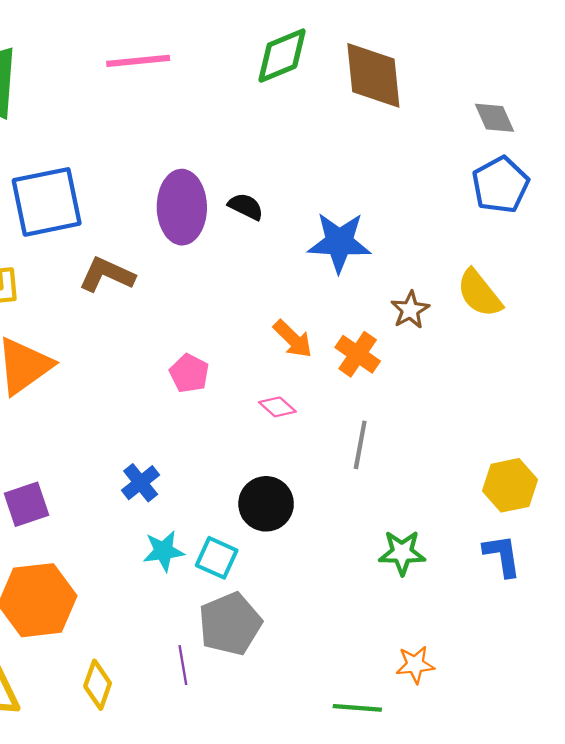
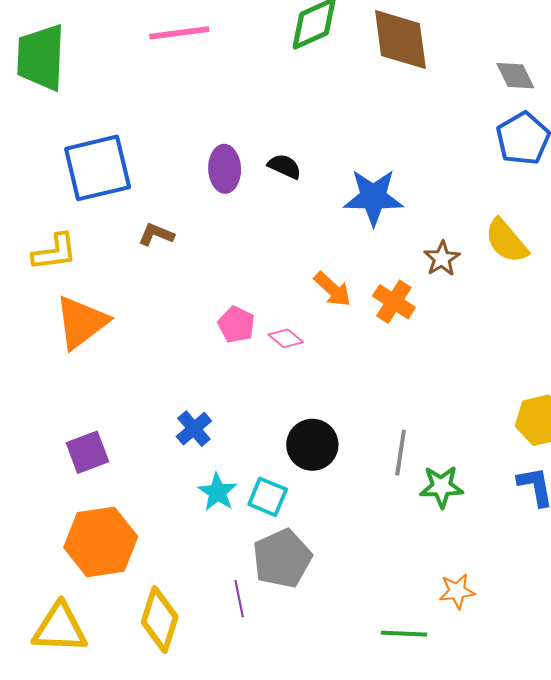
purple ellipse: (182, 207) -> (225, 169), size x0.7
brown L-shape: (107, 275) -> (156, 235), size x0.7
pink diamond: (277, 407) -> (286, 338), moved
gray line: (360, 445) -> (401, 453), moved
cyan star: (163, 551) -> (217, 492), turned -30
yellow diamond: (98, 685) -> (160, 620), size x1.4

